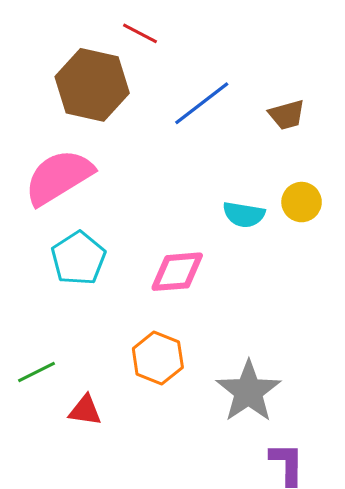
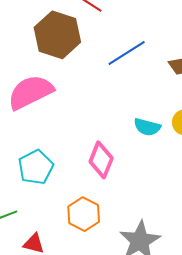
cyan pentagon: (78, 258) -> (36, 167), moved
pink diamond: (177, 272) -> (101, 160), turned -69

